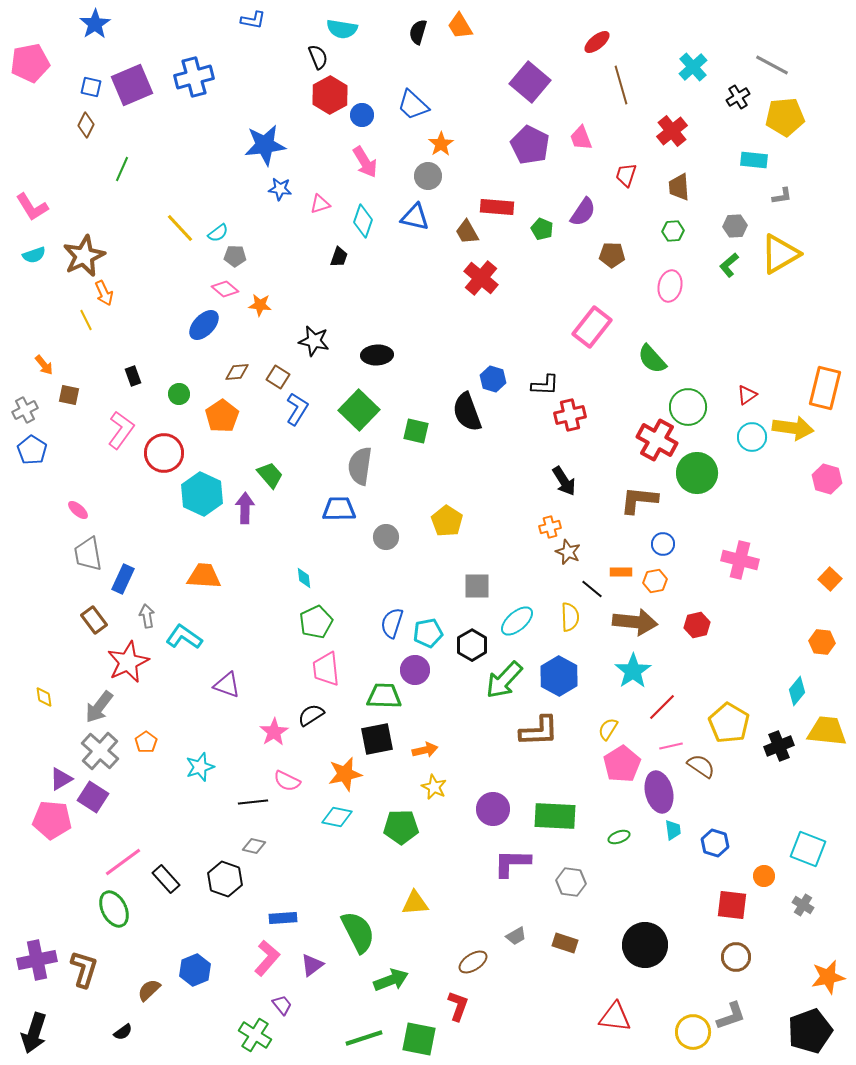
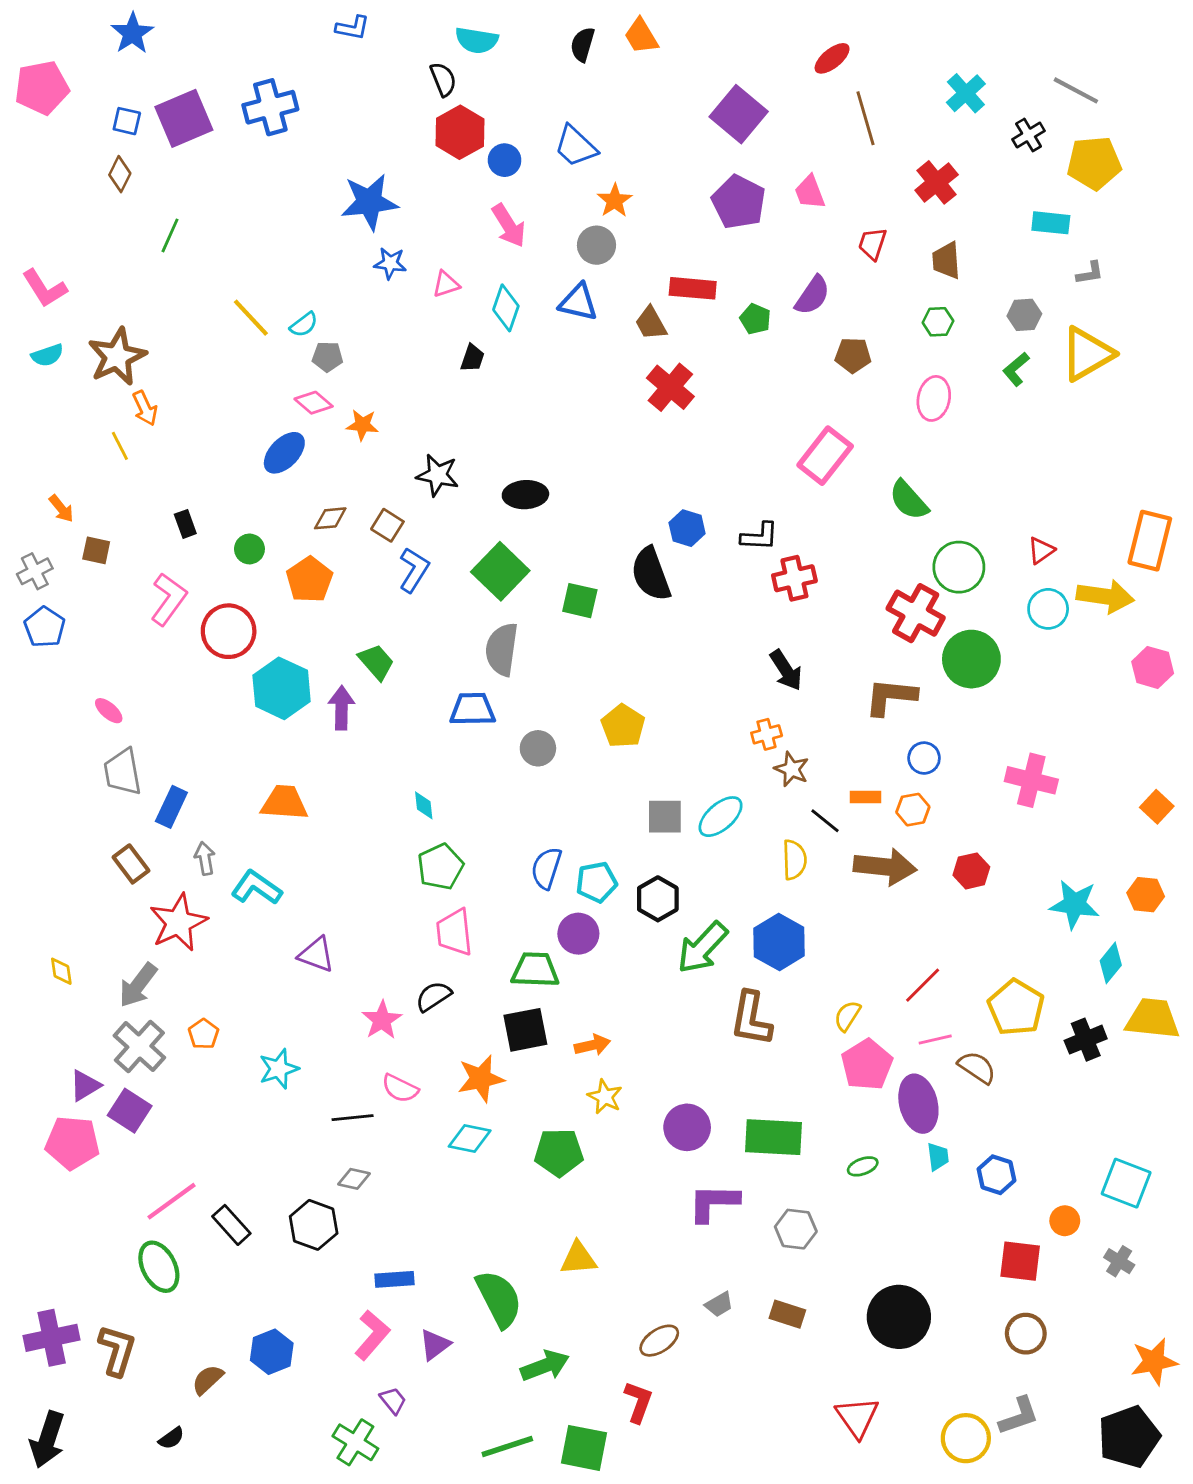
cyan ellipse: (517, 621) -> (721, 817), moved
cyan star: (633, 671) -> (1075, 904), moved, turned -30
brown L-shape: (539, 731) -> (751, 1019), turned 102
red triangle: (615, 1017) -> (857, 1417), turned 48

